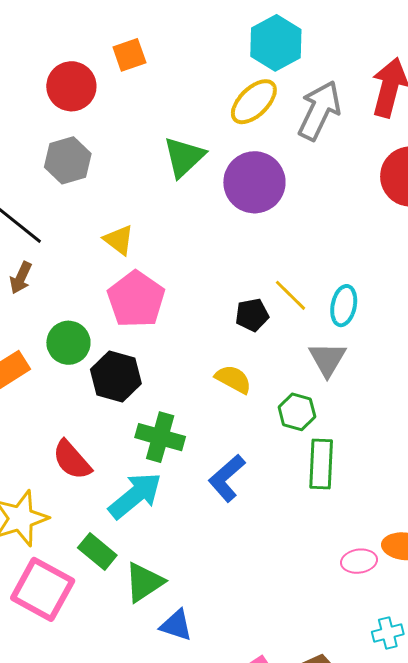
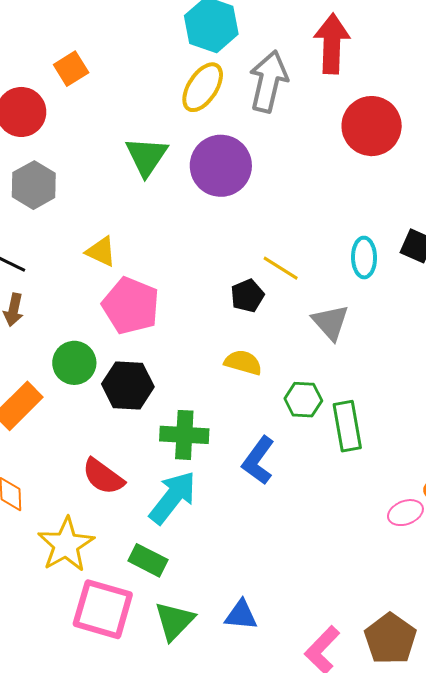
cyan ellipse: (344, 306) -> (364, 258), moved
green hexagon: (297, 412) -> (303, 400), moved
green triangle: (144, 582) -> (174, 621), moved

